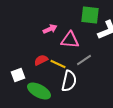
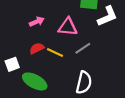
pink arrow: (50, 29) -> (37, 22), moved
white semicircle: (69, 81) -> (84, 83), moved

